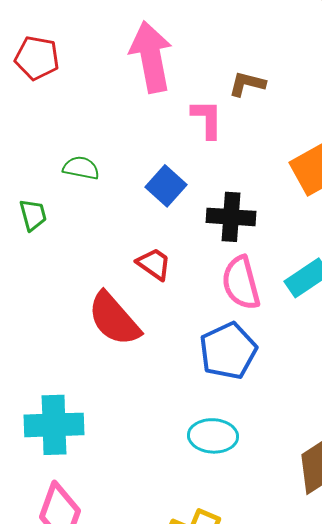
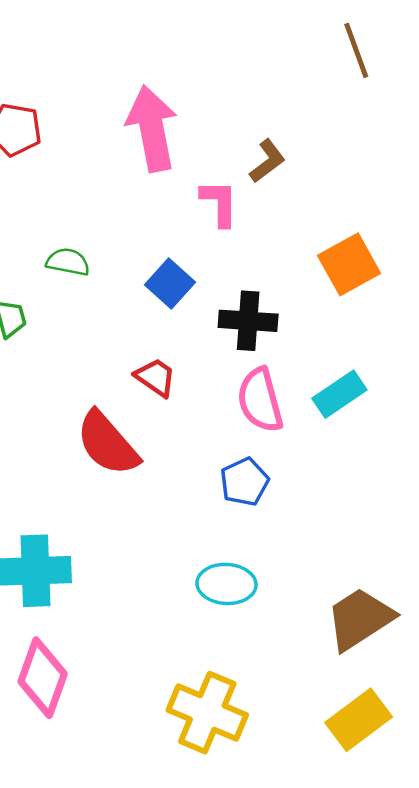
brown L-shape: (247, 84) -> (267, 161), turned 129
blue pentagon: (228, 351) -> (245, 482), size x0.7

